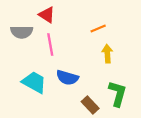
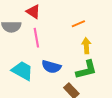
green L-shape: (118, 94) -> (86, 70), moved, turned 60

